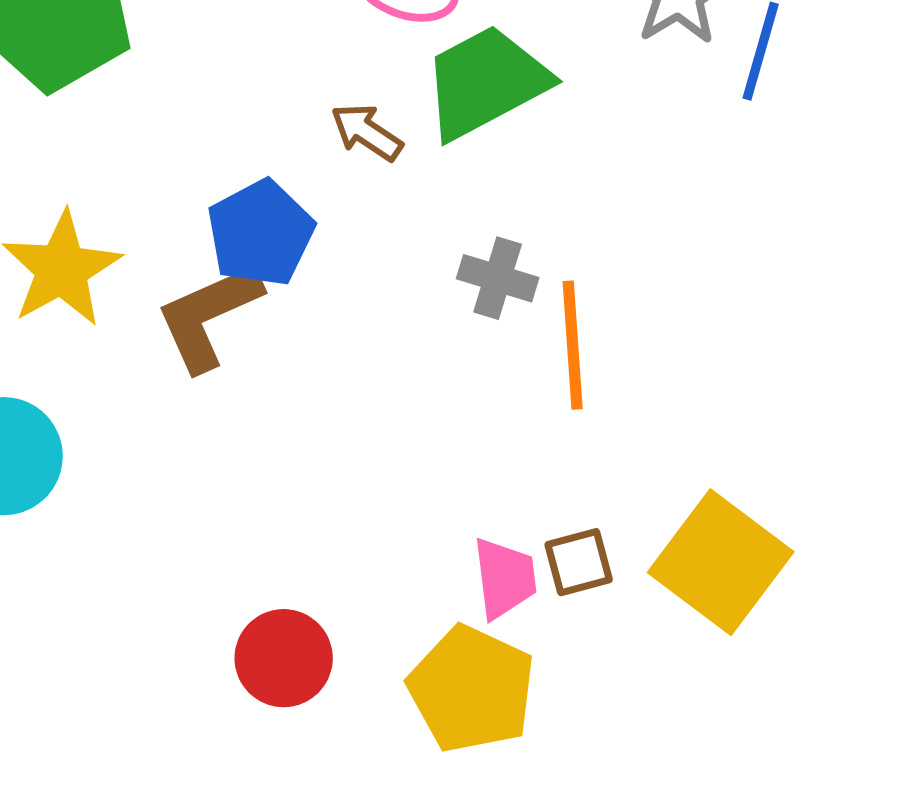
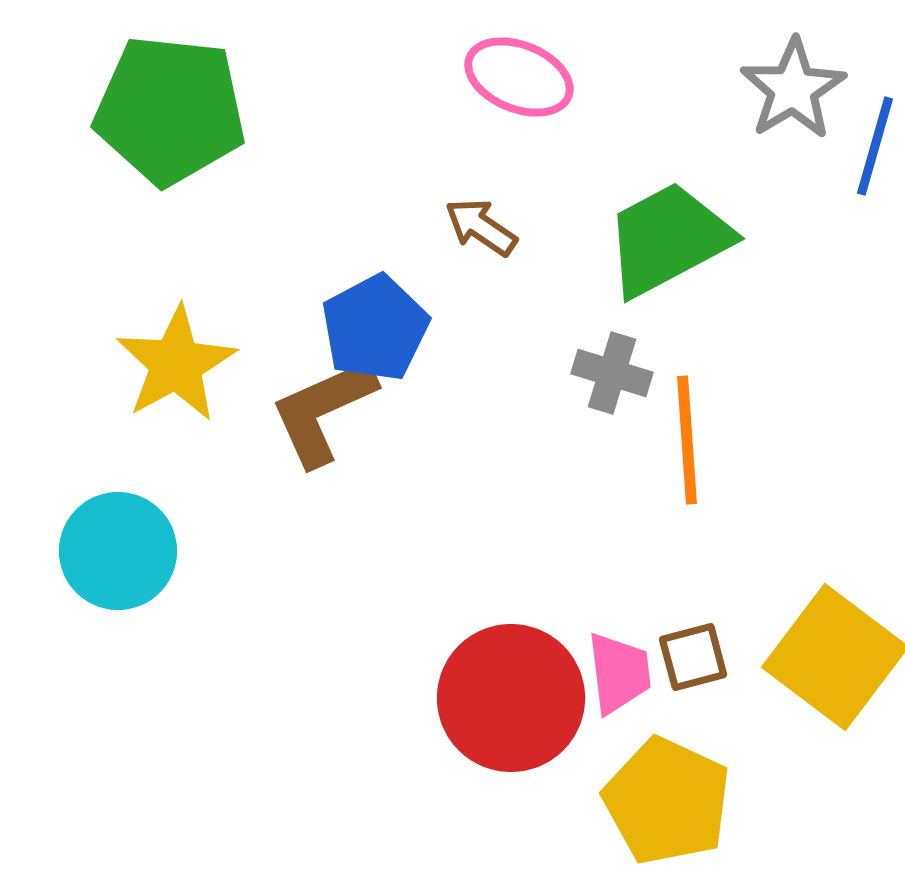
green trapezoid: (486, 82) -> (668, 239), moved
red circle: (284, 658) -> (511, 698), moved, size x1.5
yellow pentagon: (472, 689) -> (667, 801), moved

